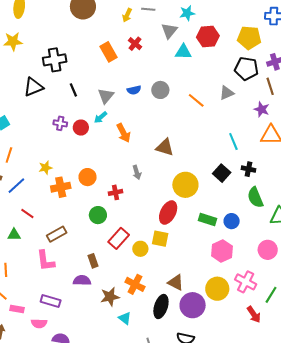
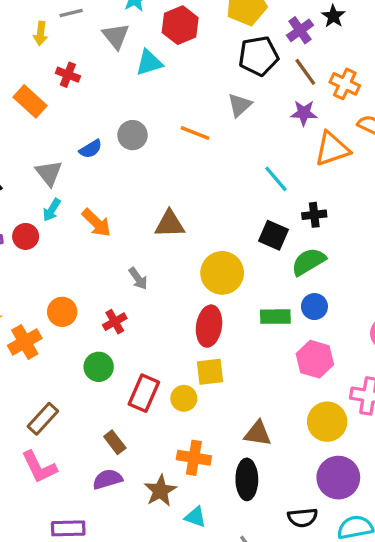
green semicircle: (255, 197) -> (309, 262), moved, turned 100
purple circle: (193, 305) -> (338, 478), moved

